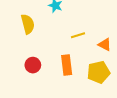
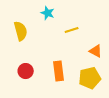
yellow line: (78, 35) -> (72, 30), moved

